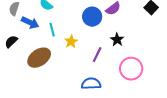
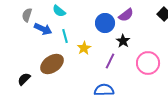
black star: (117, 40) -> (123, 41), moved
black semicircle: (11, 42) -> (24, 79), moved
pink circle: (131, 69) -> (148, 63), moved

